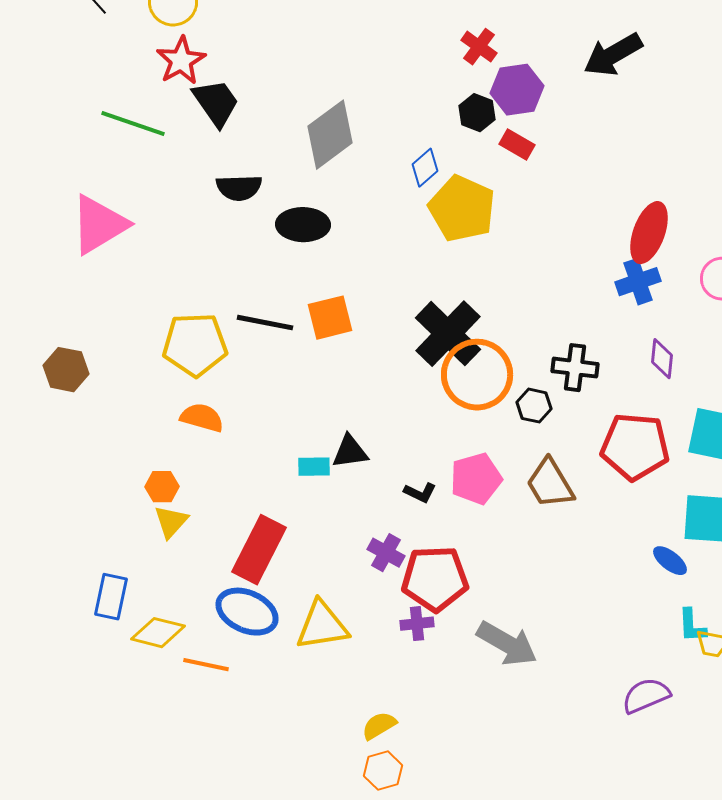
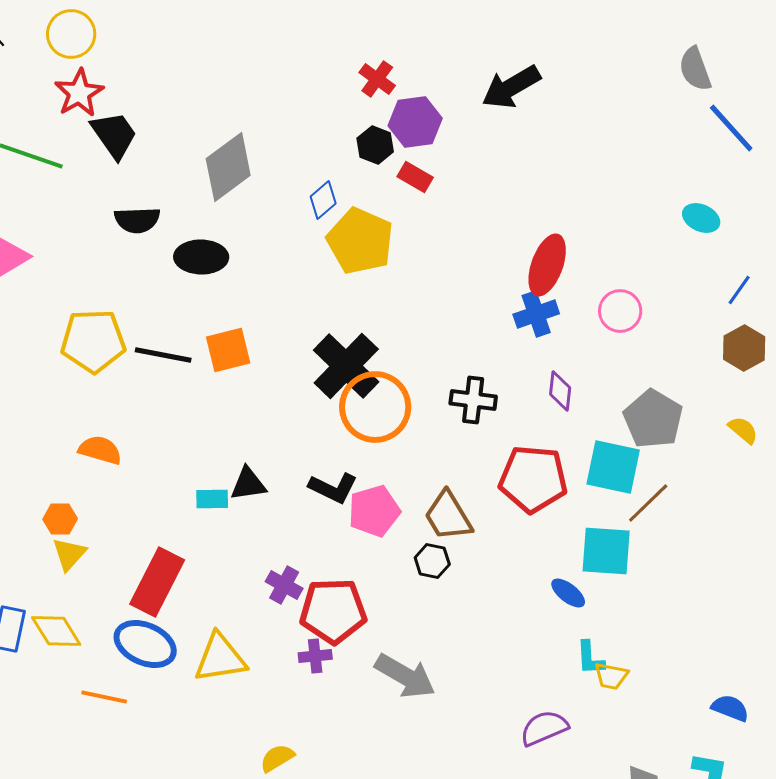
yellow pentagon: (195, 345) -> (93, 341), moved
black hexagon: (534, 406) -> (432, 561), moved
black L-shape: (420, 493) -> (333, 488), moved, size x1.5
yellow diamond: (158, 633) -> (56, 631), moved, turned 44

